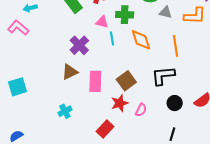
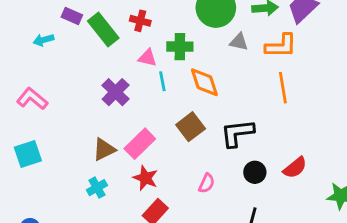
pink L-shape: (18, 28) -> (32, 99), moved
orange line: (175, 46) -> (283, 88), moved
brown triangle: (70, 72) -> (104, 149), moved
pink rectangle: (95, 81) -> (140, 144), turned 45
brown square: (126, 81) -> (191, 127), moved
red star: (120, 103) -> (145, 178), moved, turned -30

